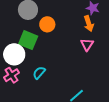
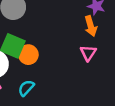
orange circle: (47, 24) -> (28, 55), moved

